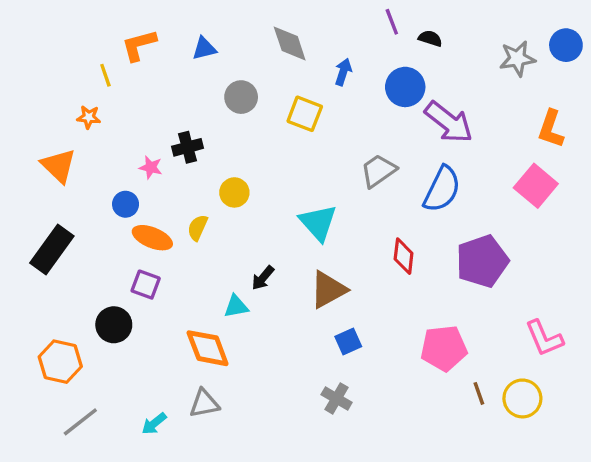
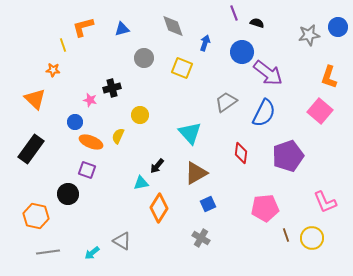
orange diamond: (208, 348) -> (159, 208), moved, turned 52
gray triangle: (204, 403) -> (122, 241), turned 42
gray line: (80, 422) -> (48, 252), turned 30

